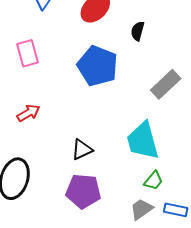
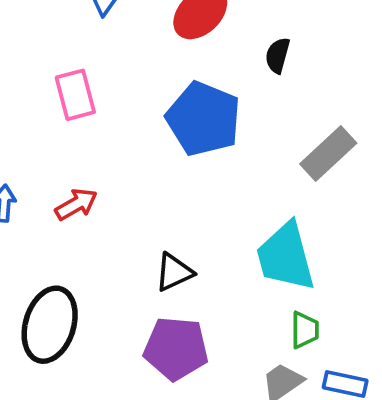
green trapezoid: (153, 181) -> (305, 330), turned -40

